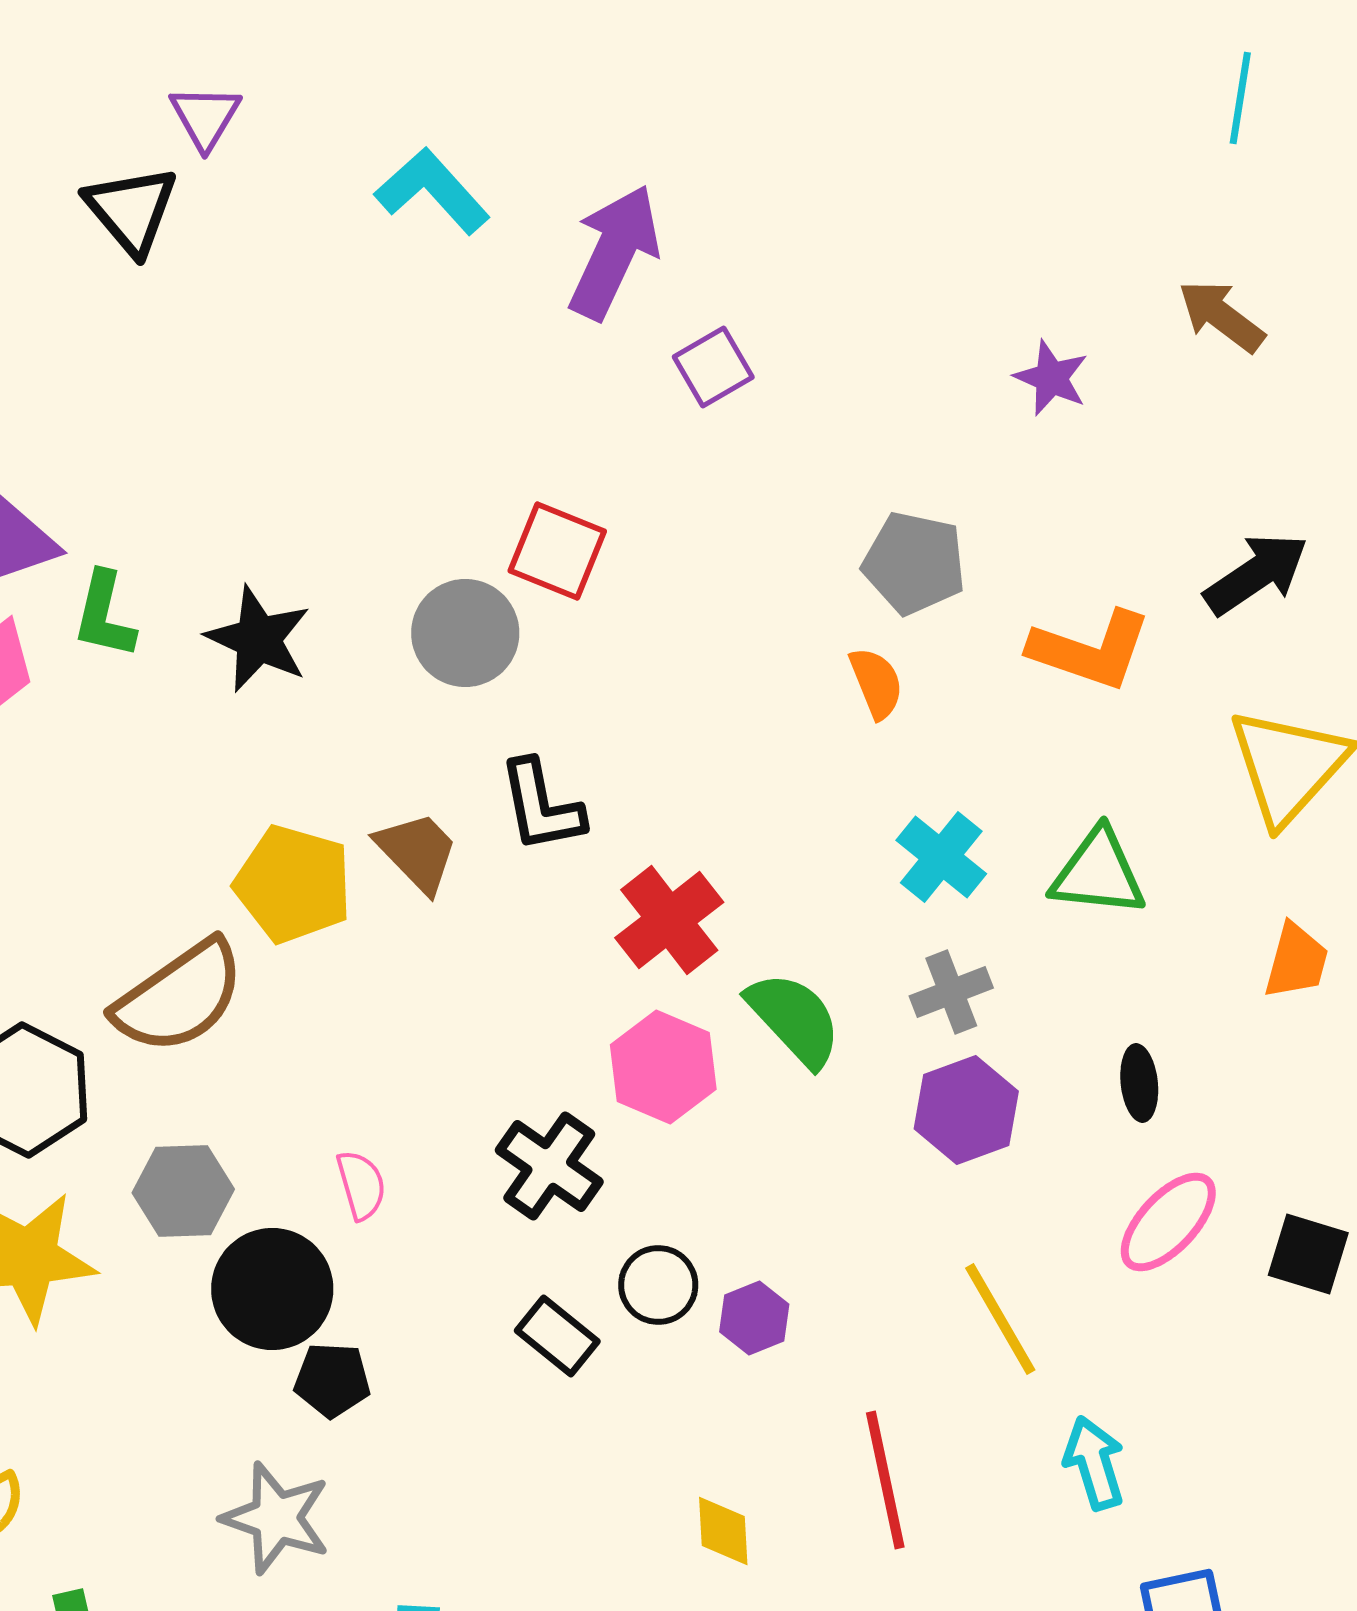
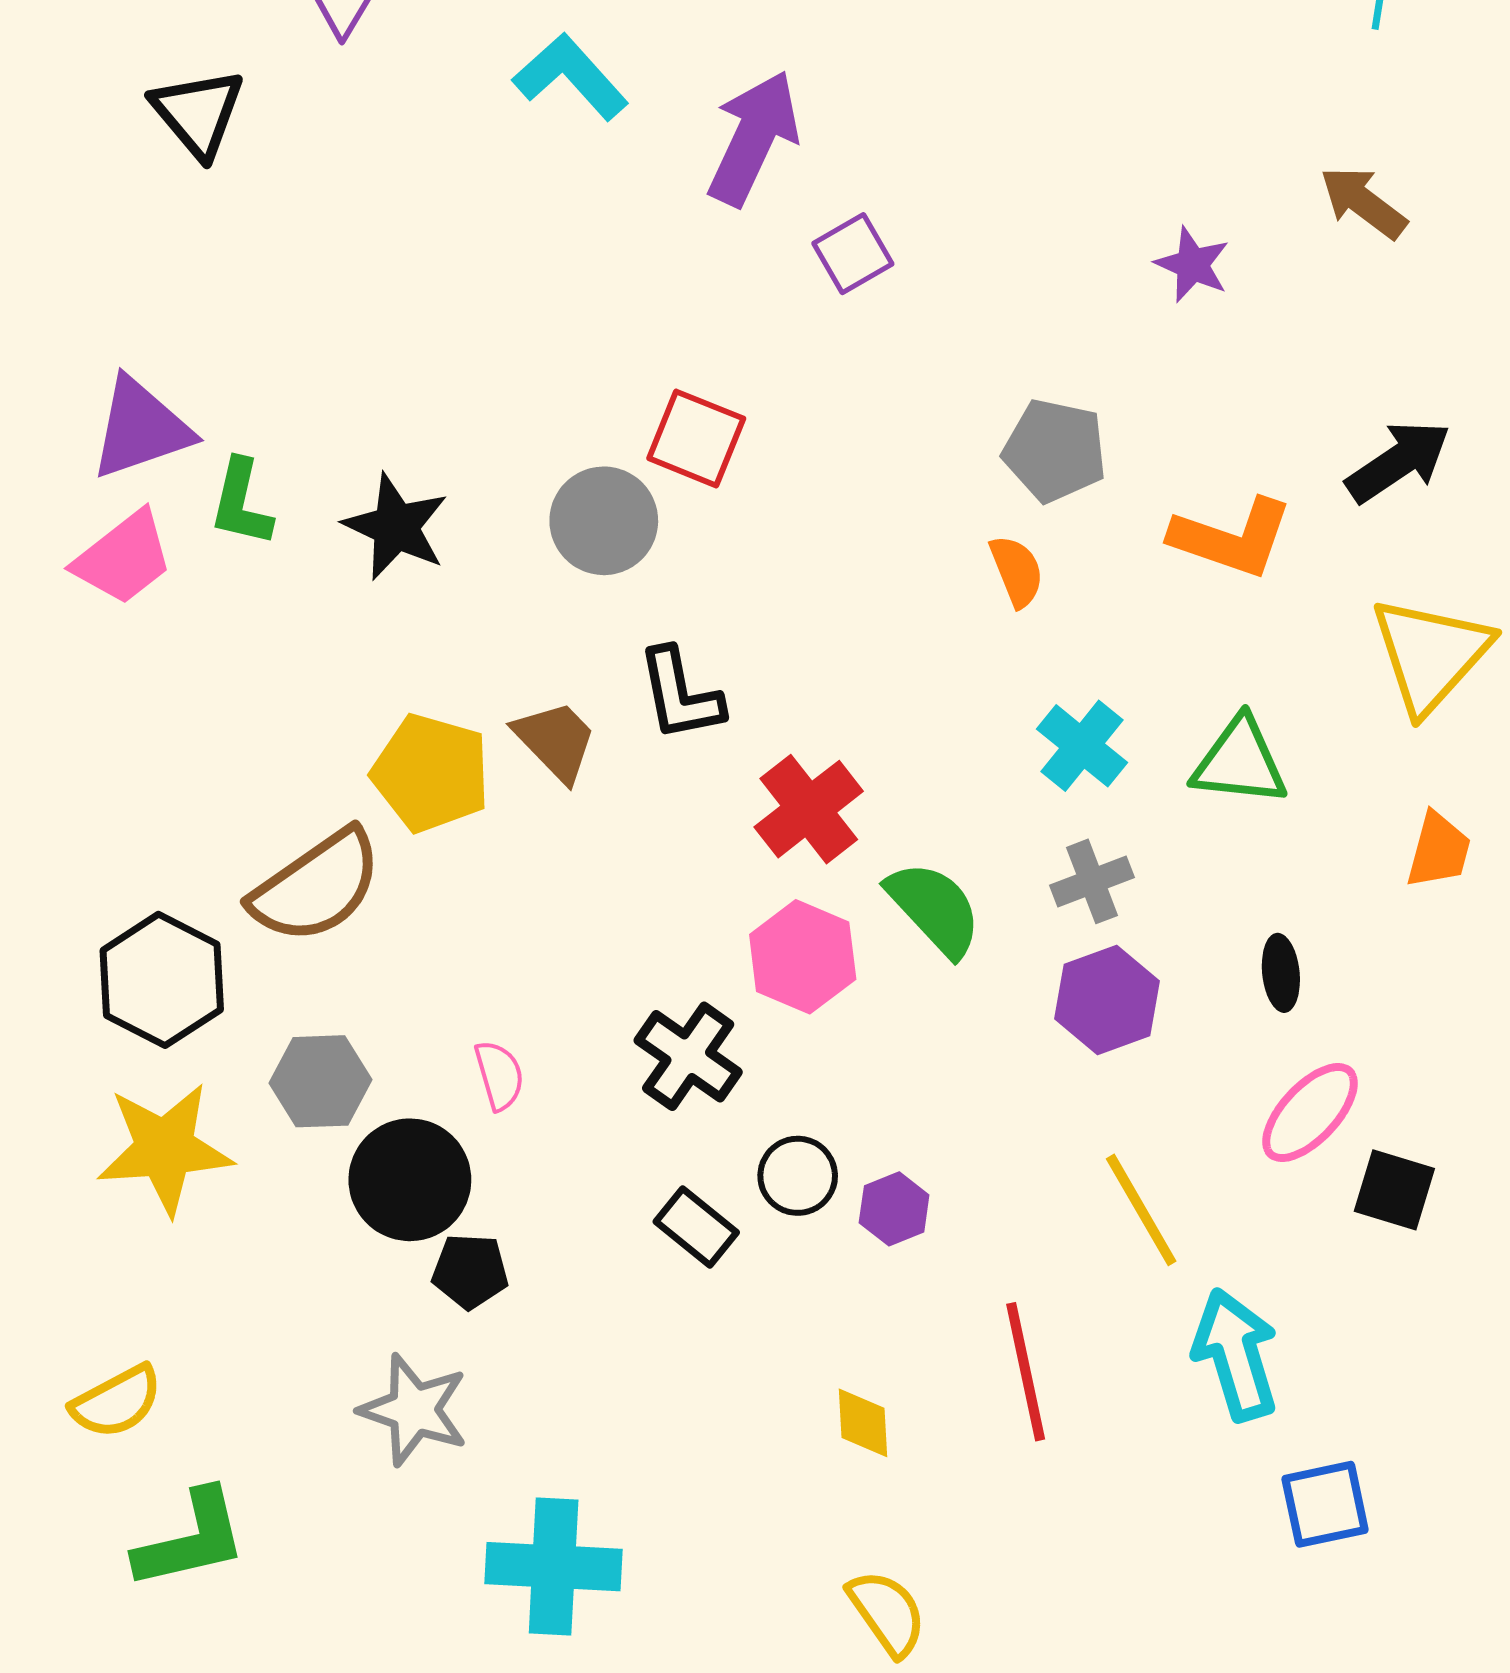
black triangle: (131, 210) -> (198, 113), moved
black square: (1308, 1254) -> (1394, 1190), moved
cyan arrow: (1094, 1463) -> (1236, 1355), size x1.4

